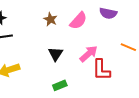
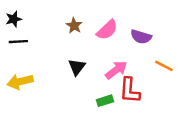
purple semicircle: (108, 13) -> (141, 37), moved
green rectangle: (60, 85) -> (105, 101), moved

